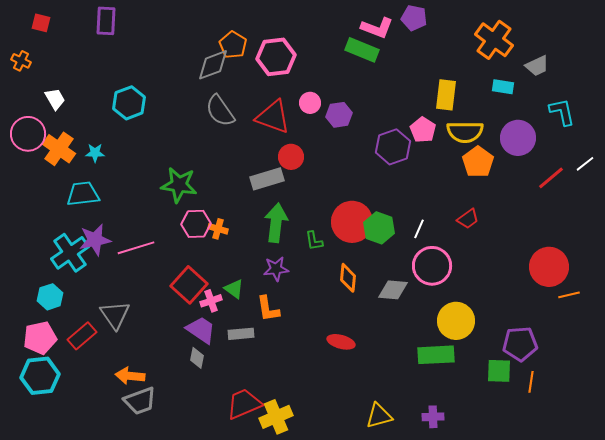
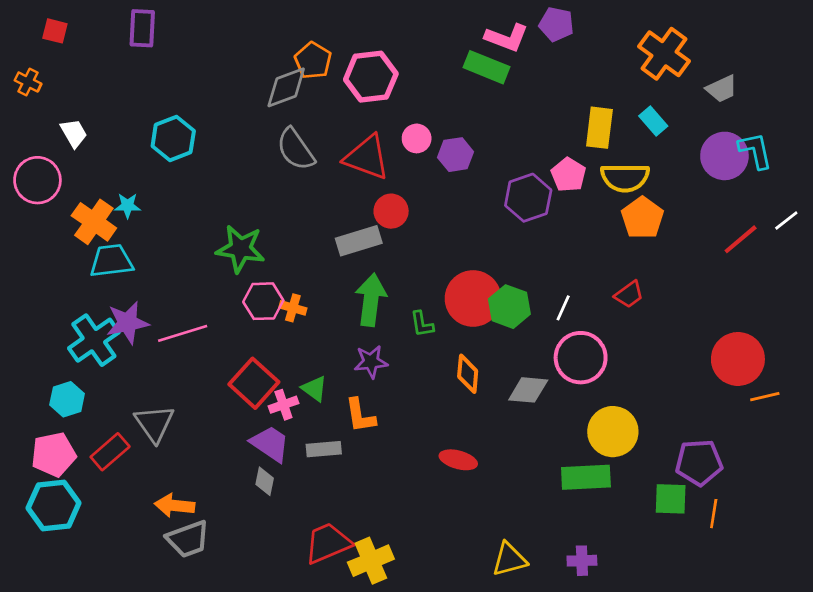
cyan rectangle: (503, 87) -> (653, 121), moved, turned 40
purple circle: (518, 138) -> (724, 156), moved
orange cross: (59, 149) -> (94, 222), moved

